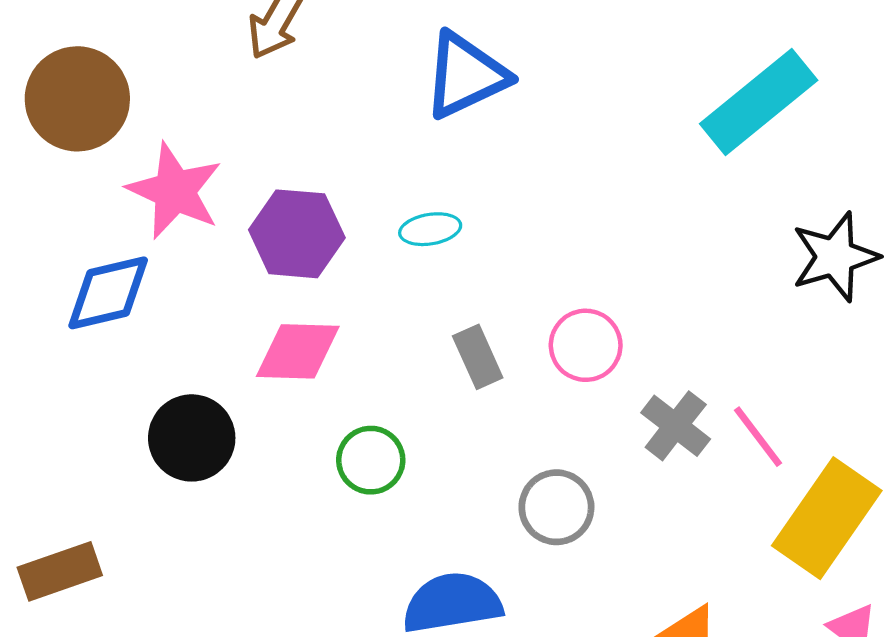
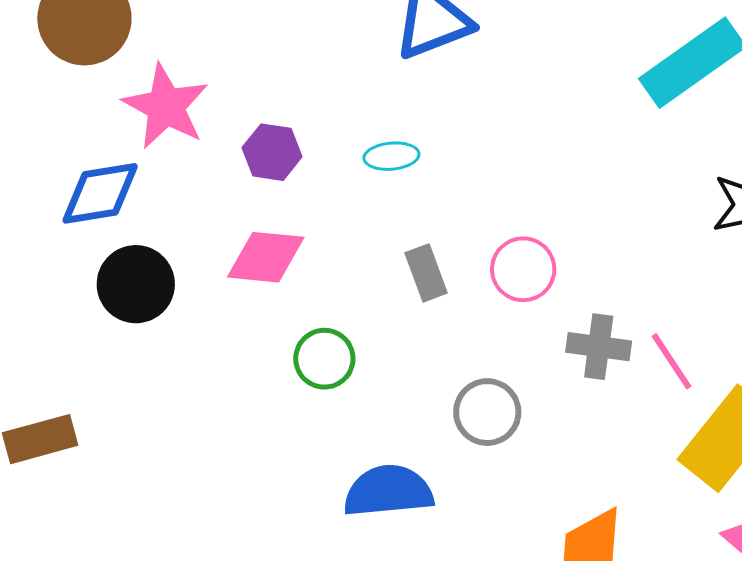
purple hexagon: (297, 234) -> (272, 152), size x0.7
gray cross: (676, 426) -> (599, 347), turned -34
black circle: (192, 438) -> (136, 284), moved

